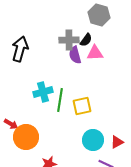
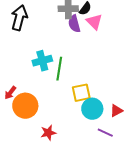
pink triangle: (95, 53) -> (94, 22), turned 48
yellow square: (82, 106) -> (81, 93), moved
red arrow: (11, 124) -> (10, 93), turned 96

